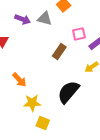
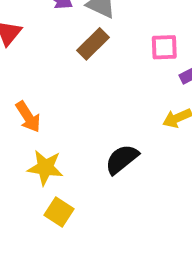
brown rectangle: (59, 52) -> (93, 44), moved
black semicircle: (68, 92) -> (122, 159), size x0.7

